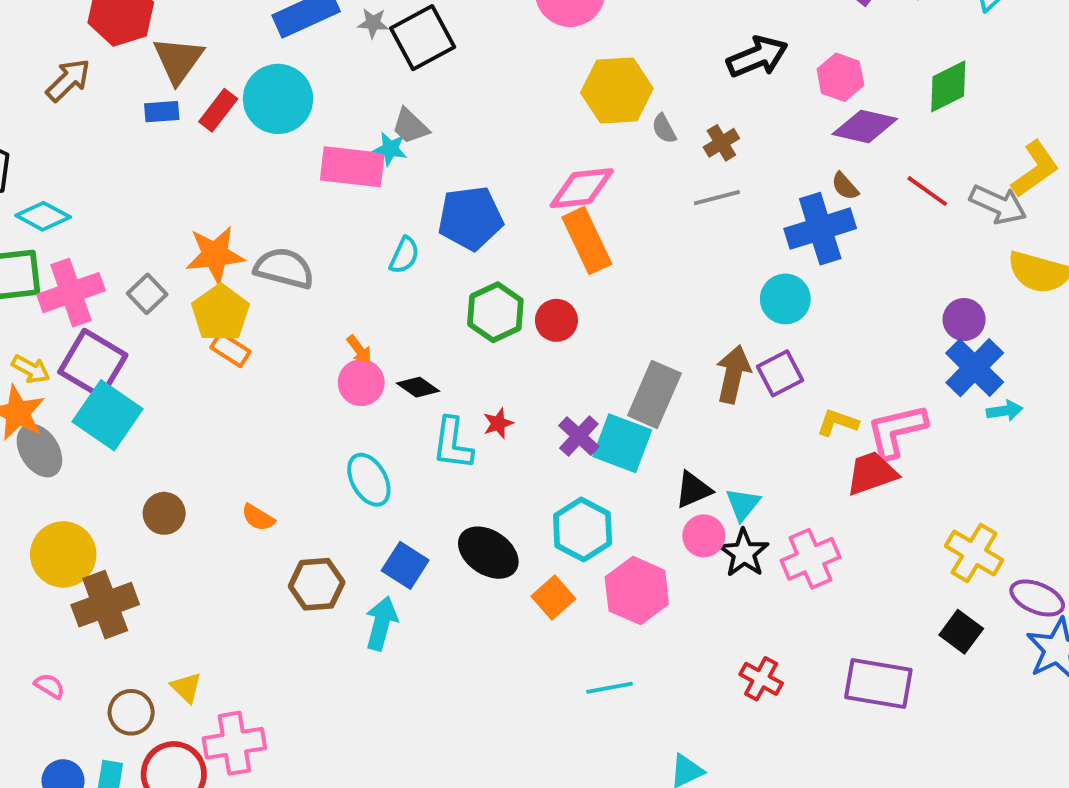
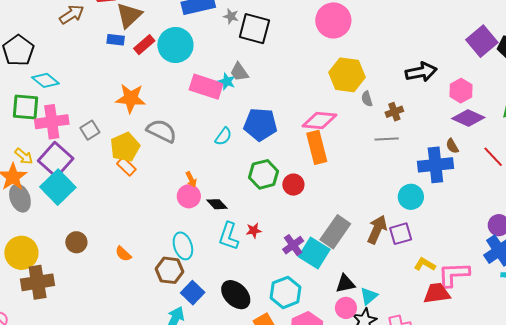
black square: (423, 38) -> (254, 29), turned 32
orange star: (215, 255) -> (131, 98), moved
brown hexagon: (317, 584) -> (169, 270), moved

